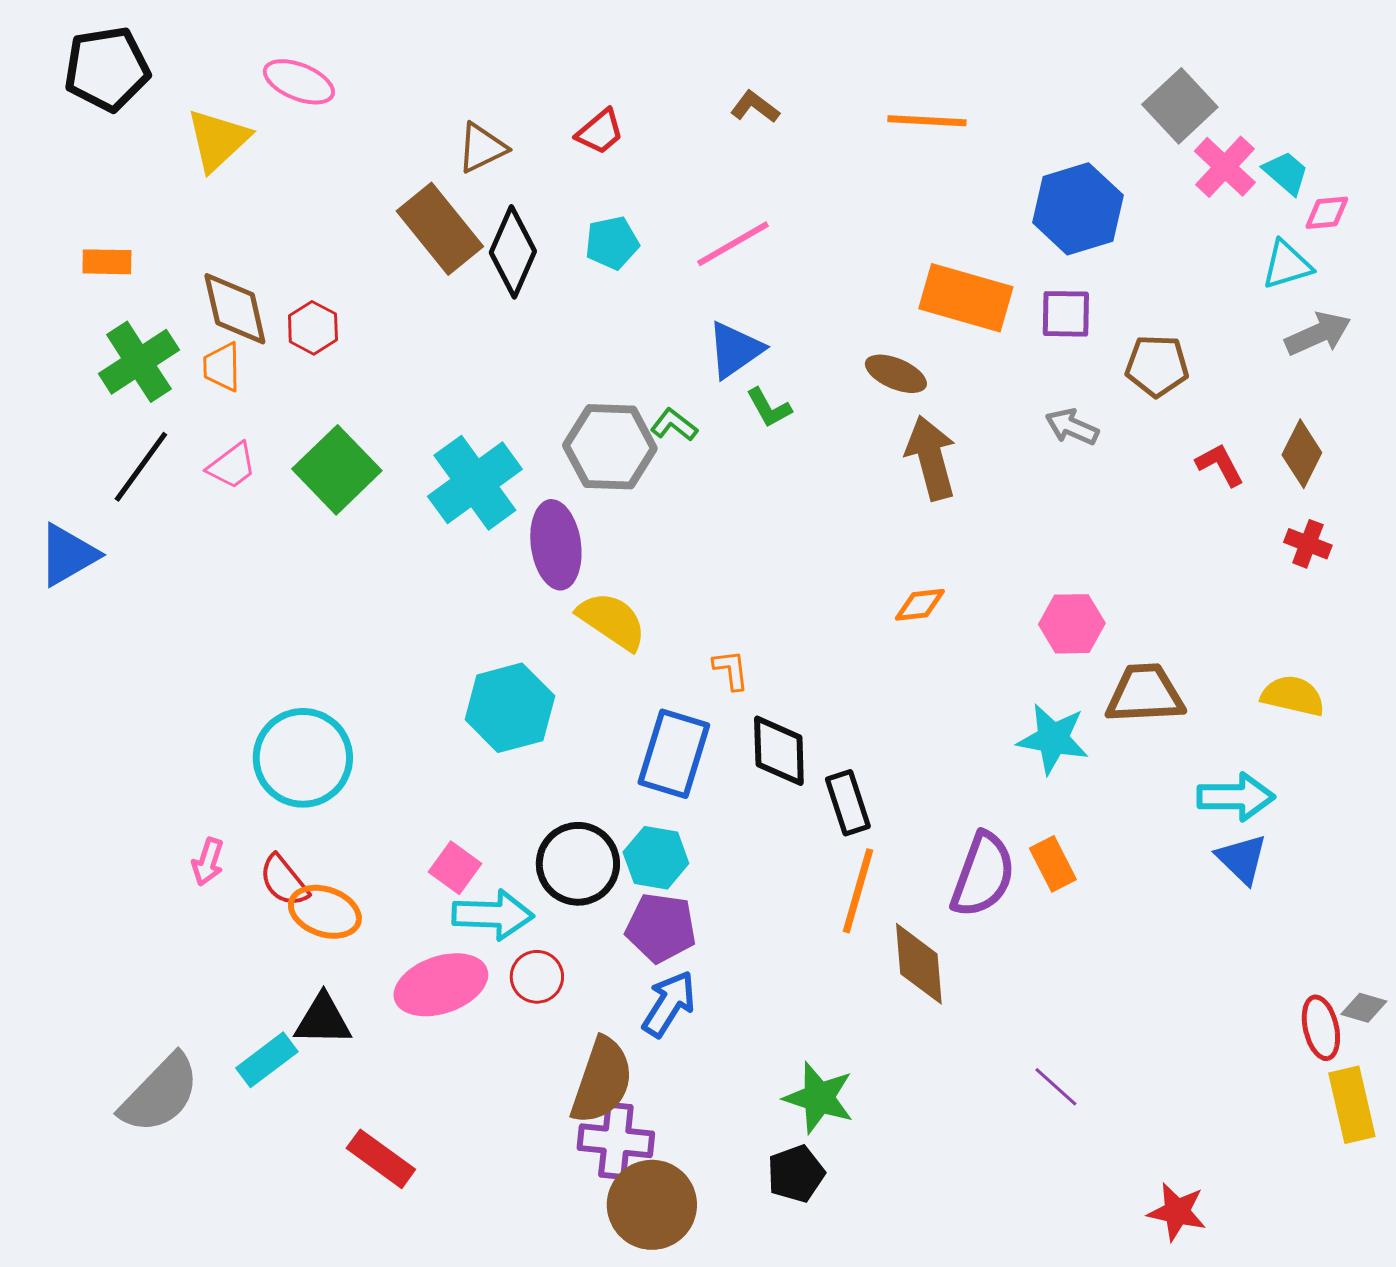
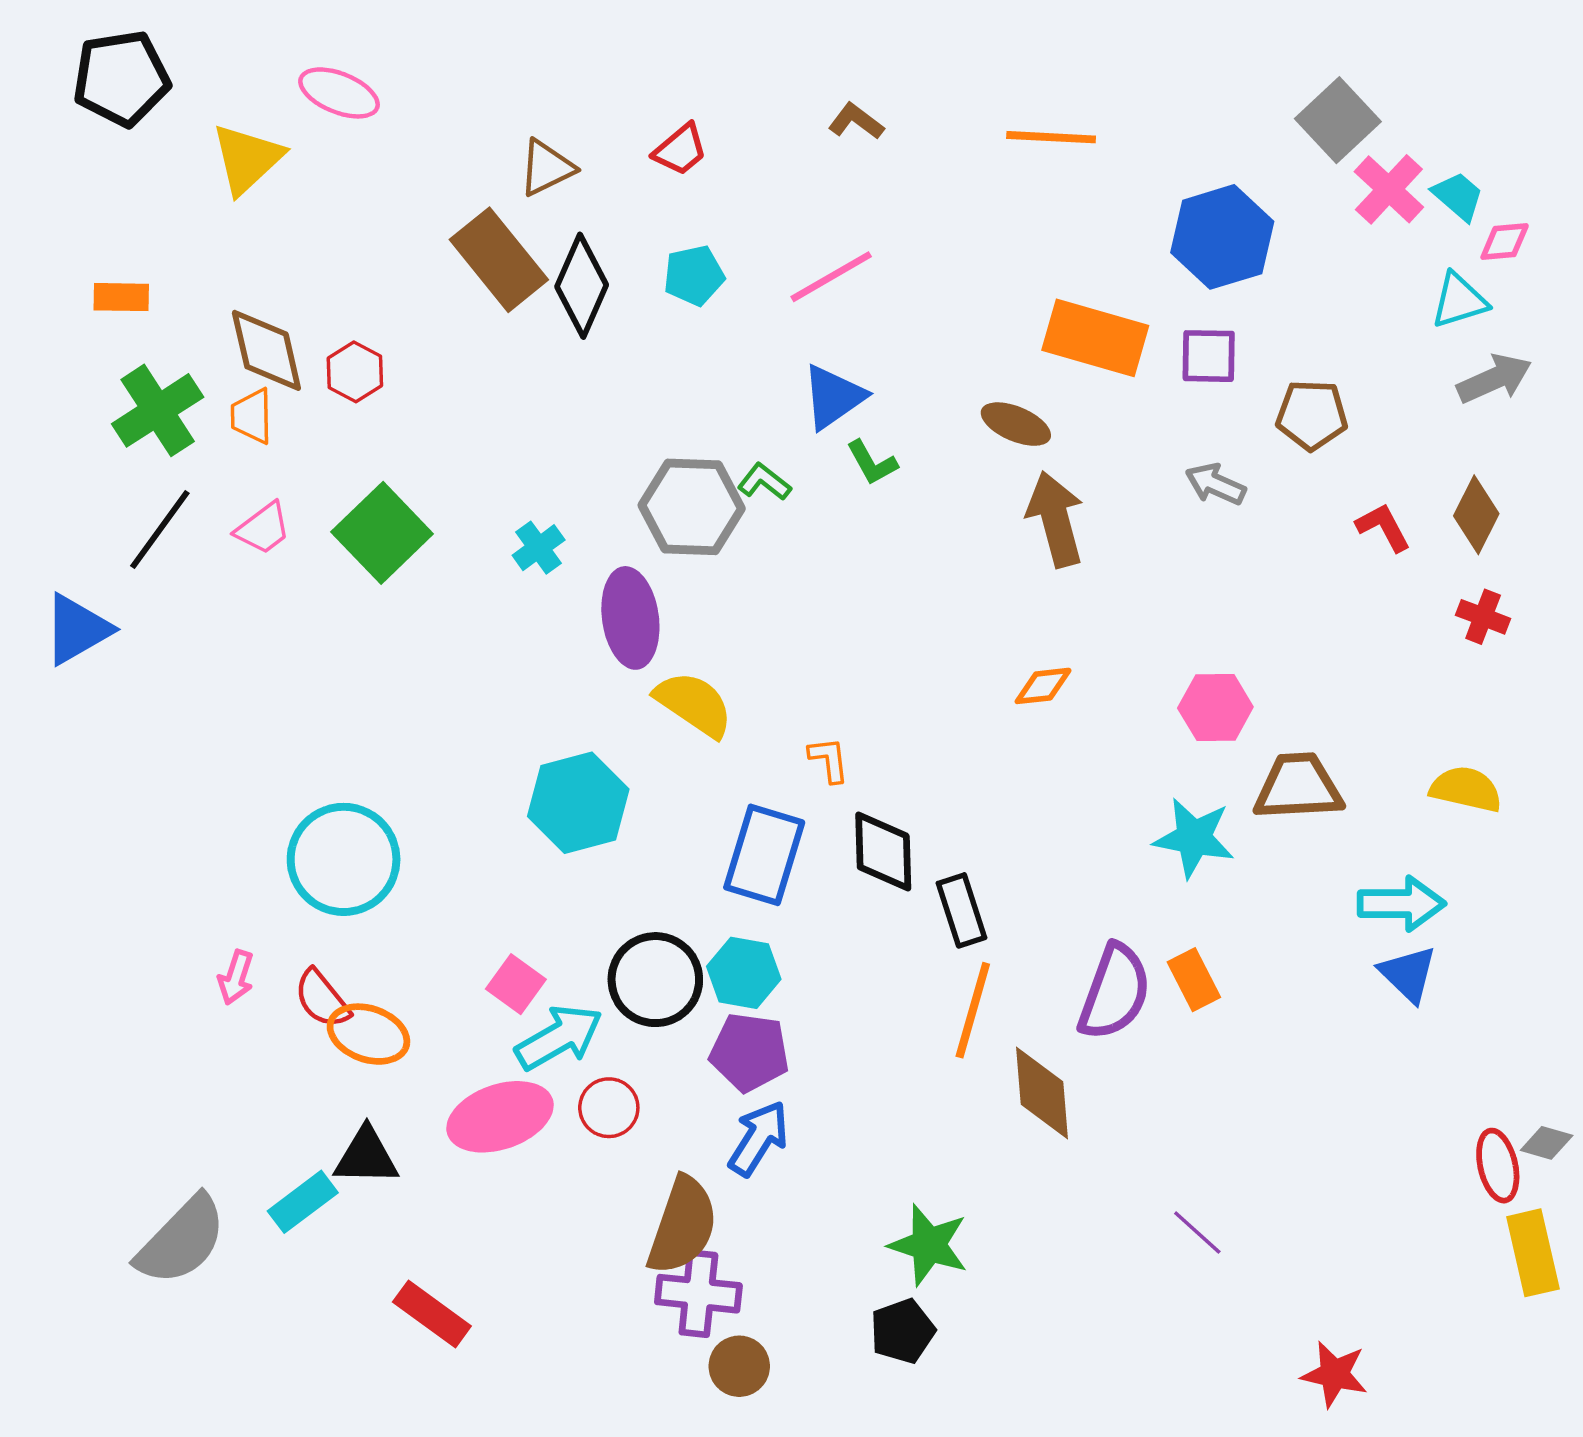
cyan cross: (475, 483) -> (539, 548), size x0.5
cyan arrow: (493, 915) -> (559, 1037), turned -32
brown circle: (652, 1205) -> (739, 1366), size x0.6

